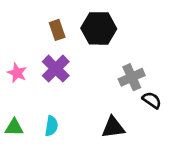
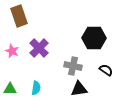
black hexagon: (99, 28) -> (94, 38), moved
brown rectangle: (57, 30) -> (19, 16), moved, size x1.5
gray cross: (132, 77) -> (73, 66), moved, turned 36

